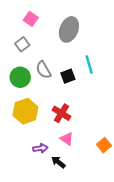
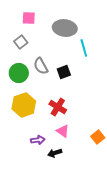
pink square: (31, 19) -> (29, 18), turned -32
gray ellipse: (69, 29) -> (65, 28), turned 75
cyan line: (89, 64) -> (84, 48), moved
black arrow: (58, 162) -> (55, 153), turned -56

